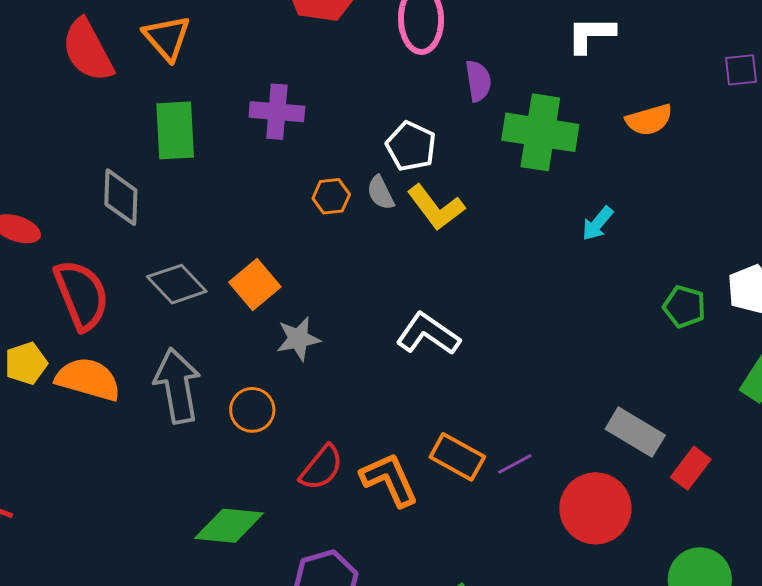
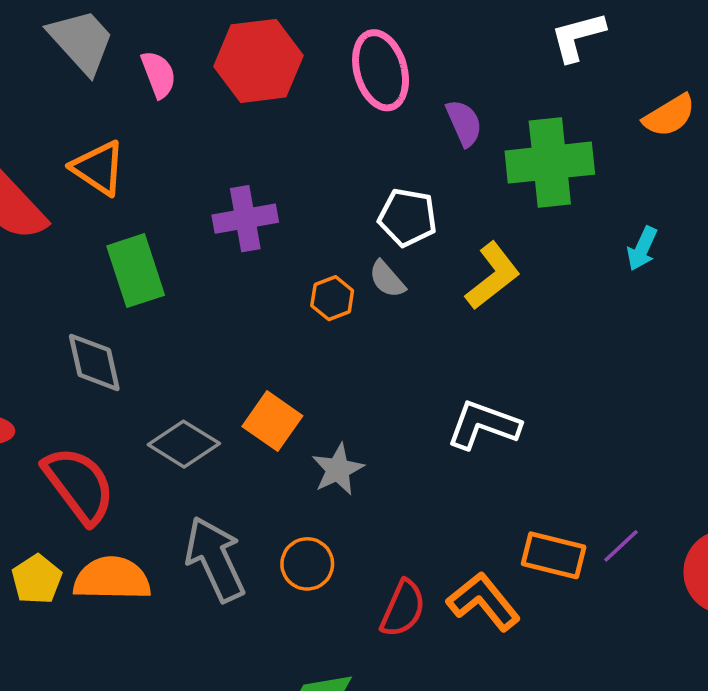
yellow L-shape: (436, 207) -> (493, 276), moved, turned -76

